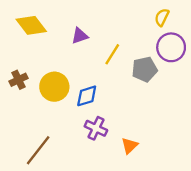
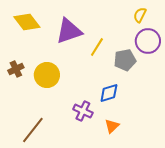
purple triangle: (80, 36) -> (69, 31), size x1.8
blue diamond: (87, 96) -> (109, 93), moved

